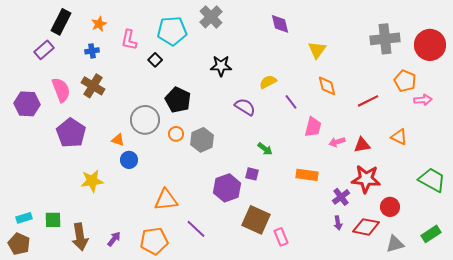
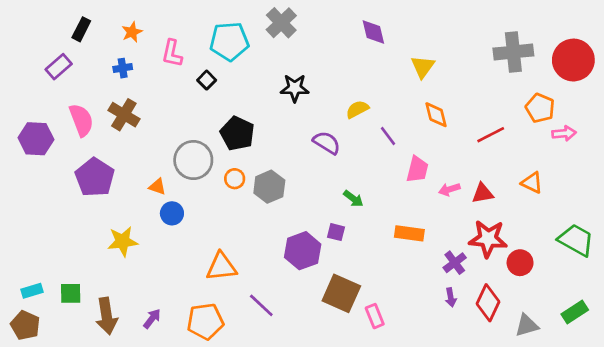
black rectangle: (61, 22) -> (81, 29), size x0.7
red circle: (390, 207) -> (520, 263), moved
red diamond: (366, 227) -> (488, 303), turned -76

